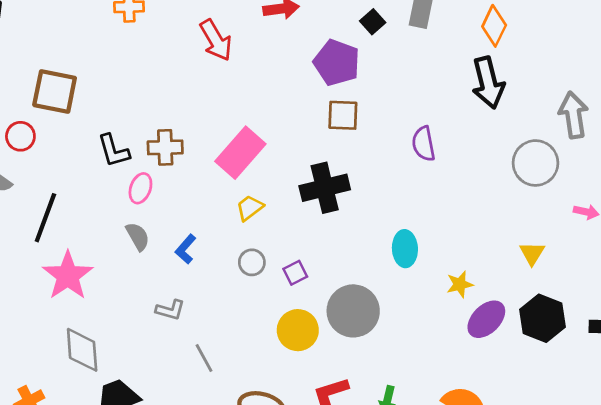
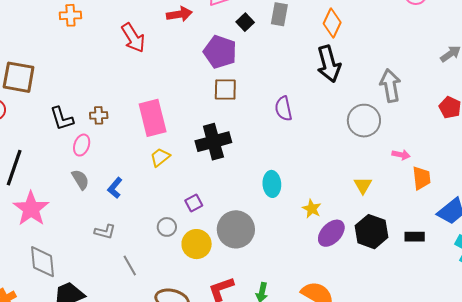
brown cross: (165, 147) -> (99, 115), size x0.7
pink rectangle: (240, 153) -> (153, 118), turned -54
gray circle: (252, 262) -> (167, 227), moved
yellow star: (460, 284) -> (312, 209), turned -30

